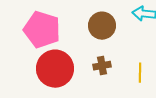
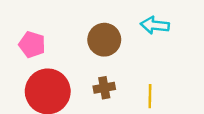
pink pentagon: (42, 30) -> (32, 44), size x0.6

